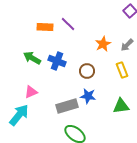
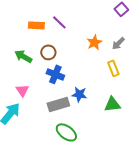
blue cross: (57, 61) -> (55, 74), moved
brown circle: (87, 71) -> (48, 52), moved
pink triangle: (31, 92) -> (22, 90), turned -40

